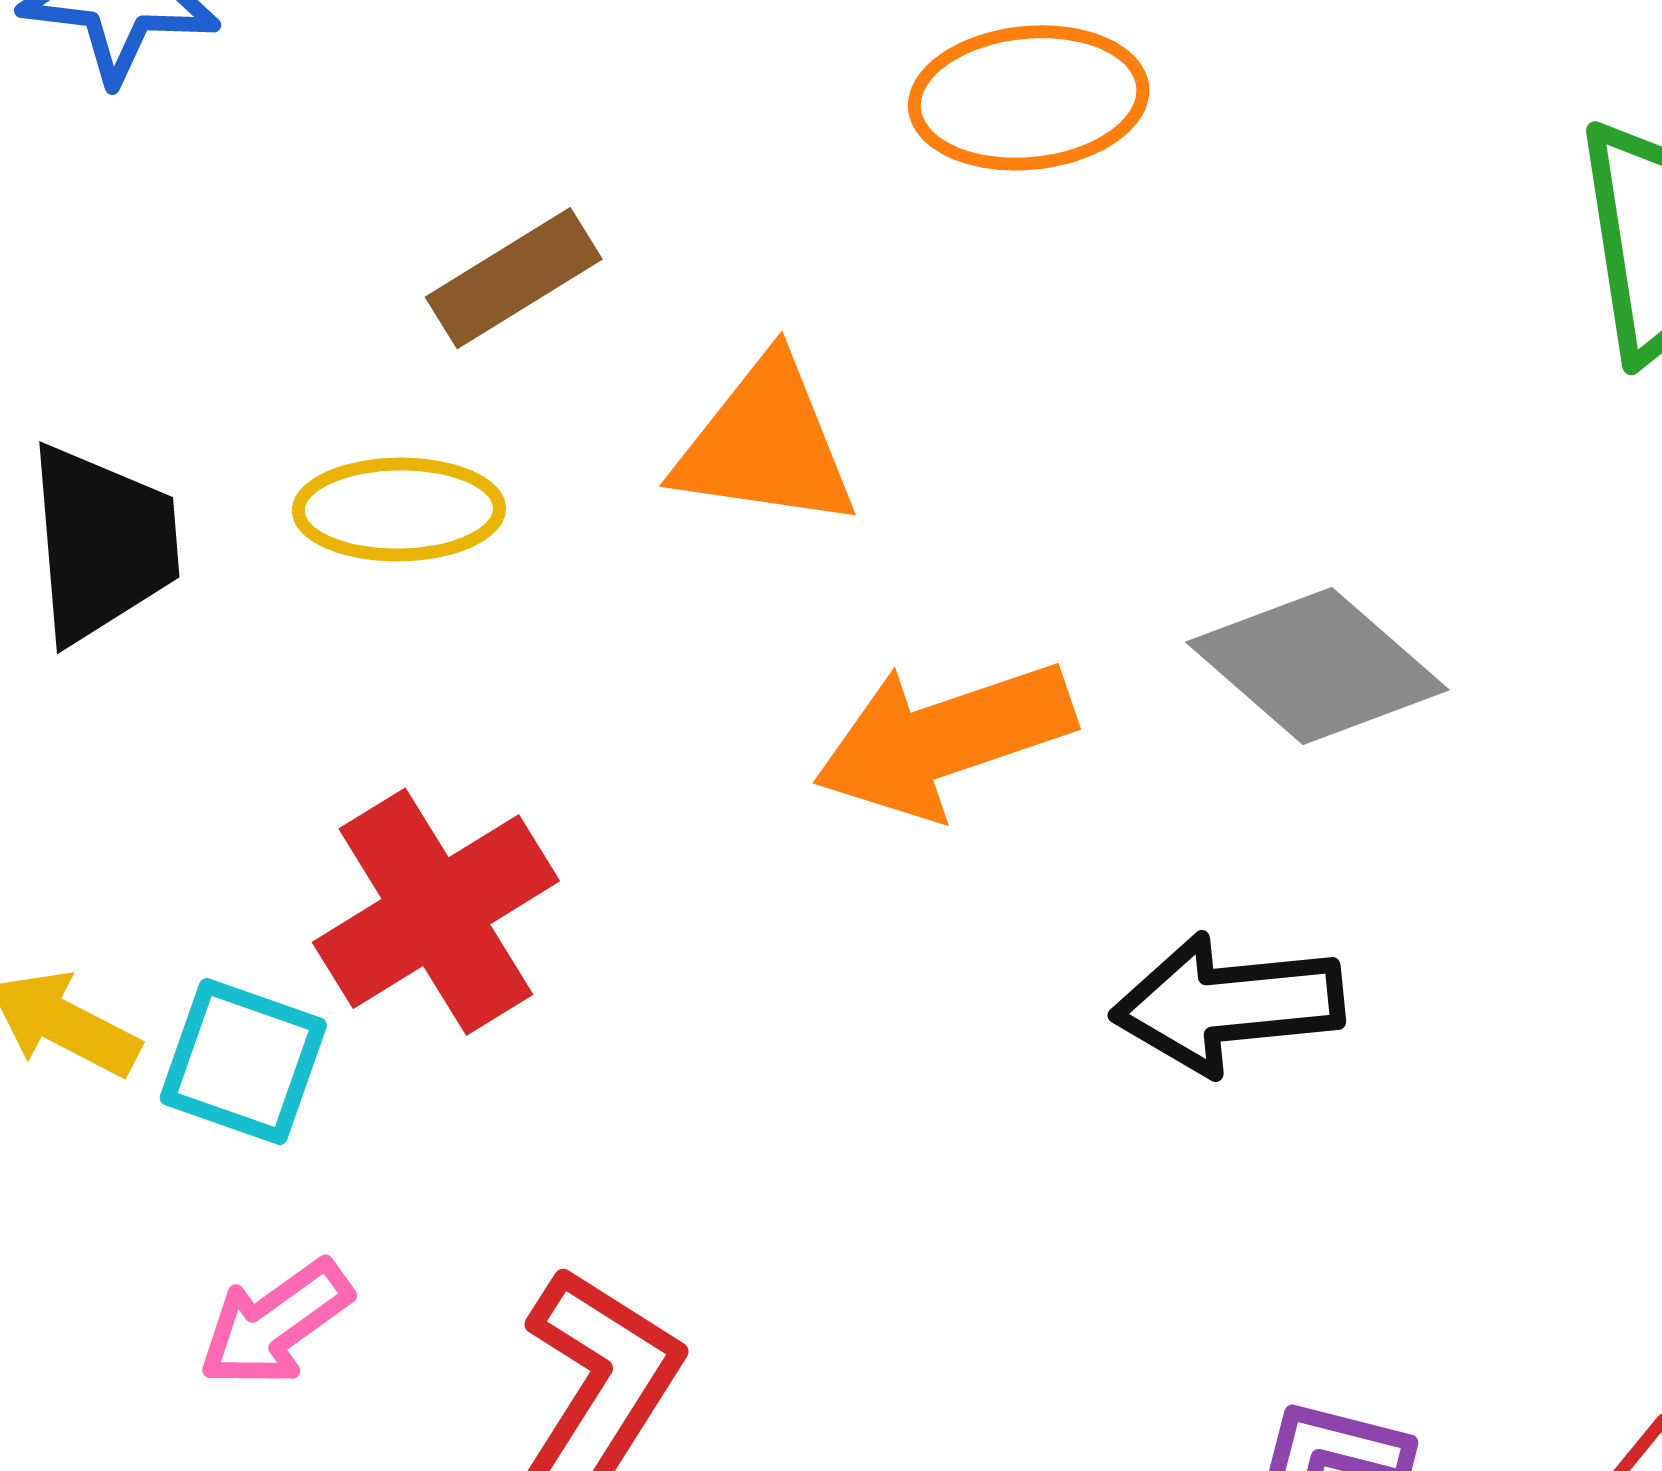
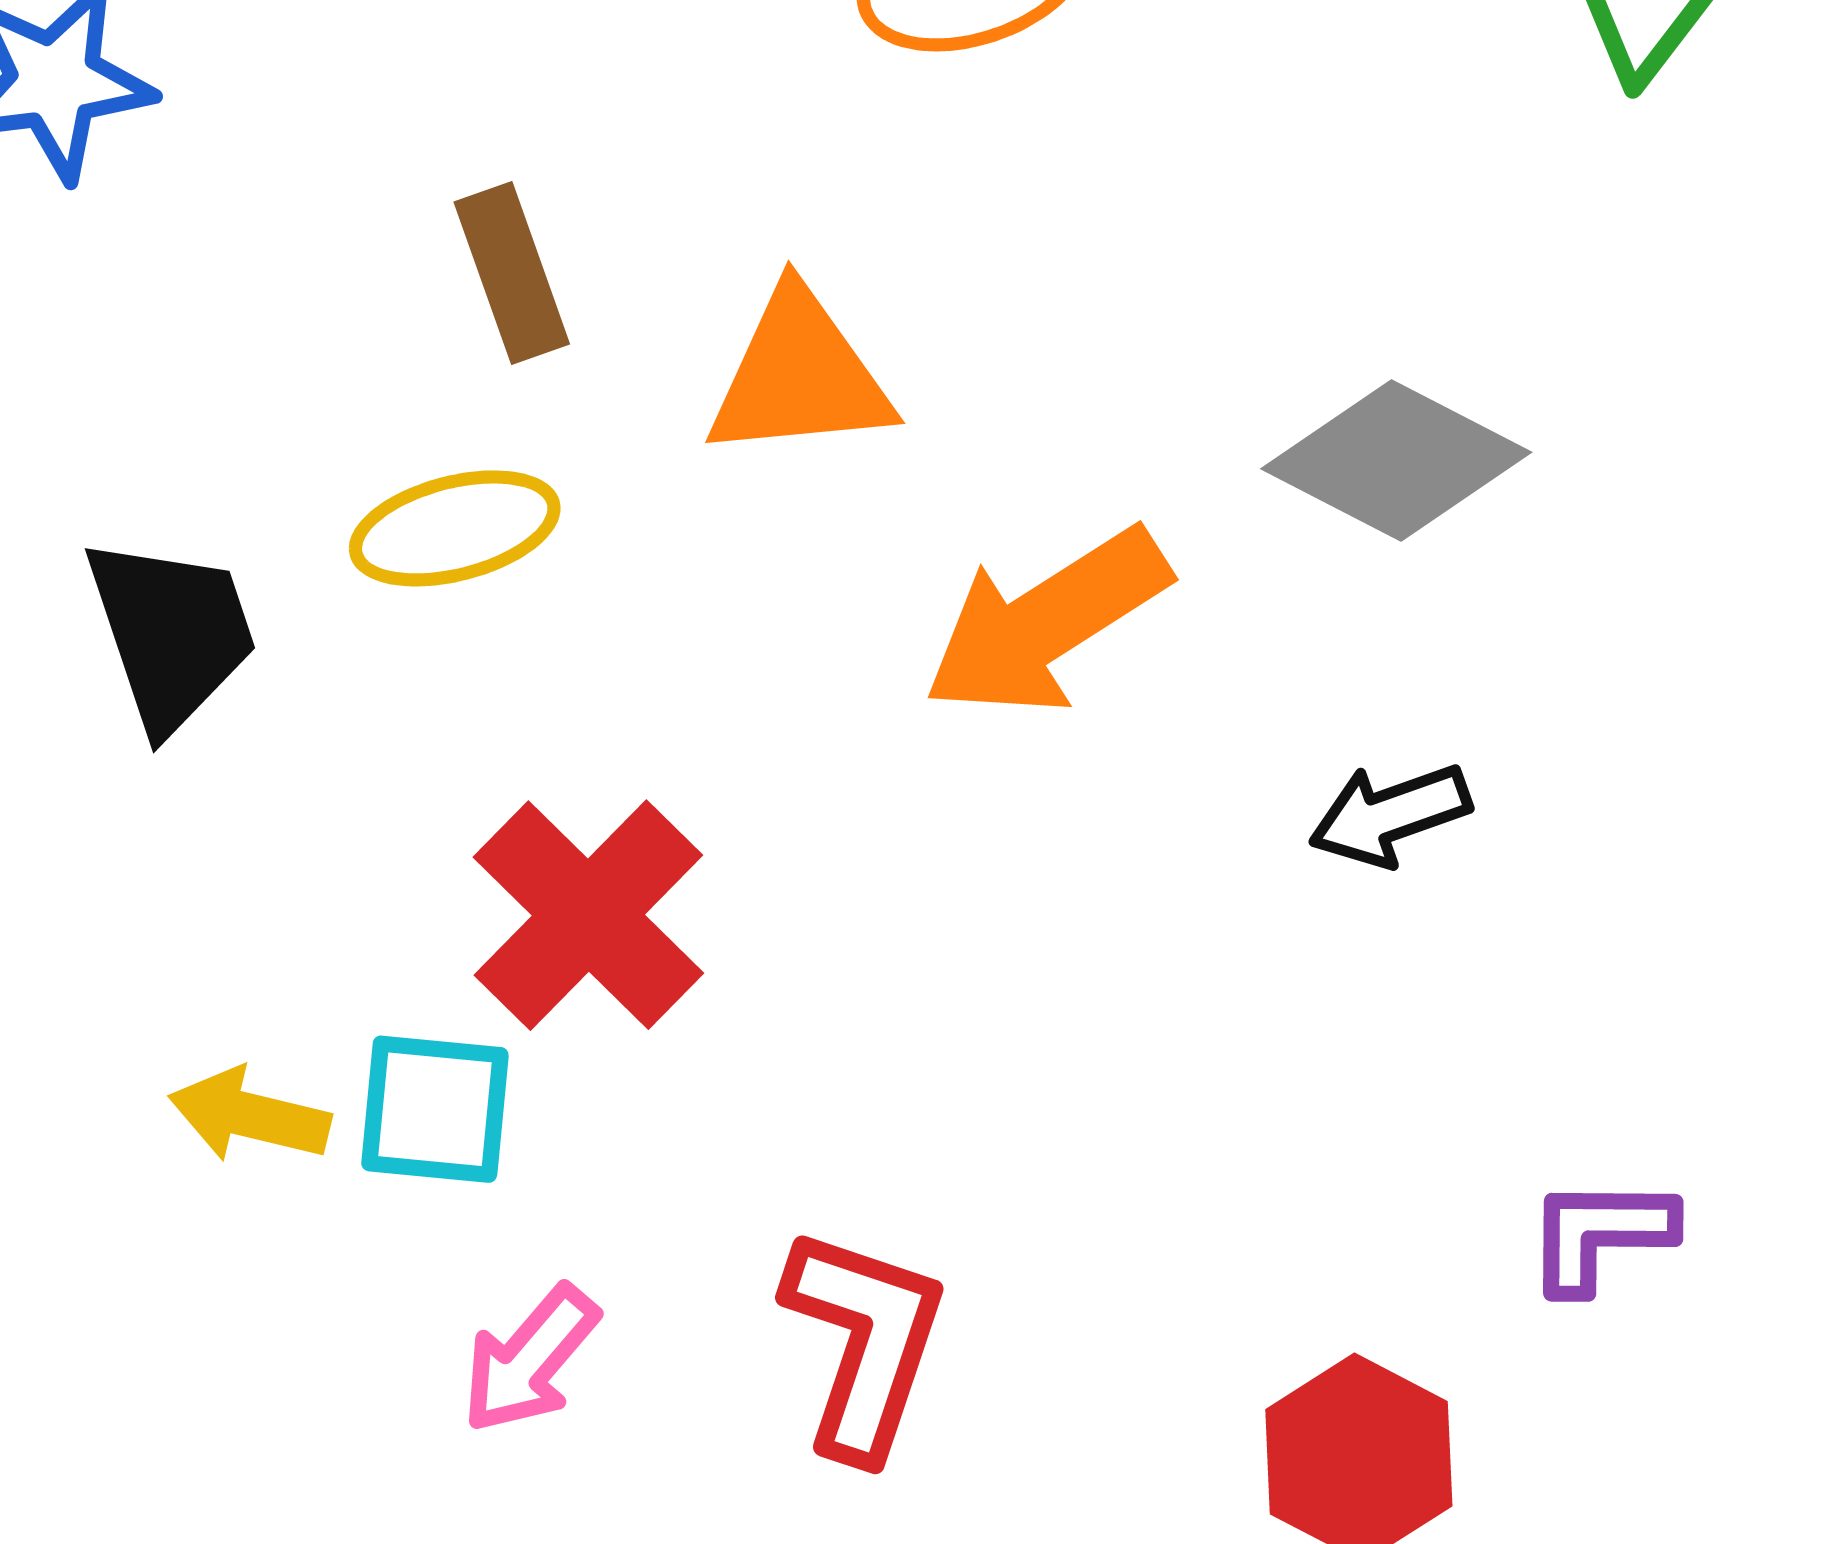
brown rectangle: (514, 278) -> (512, 273), turned -64
black arrow: (1228, 1004) -> (1390, 815), size x0.7

